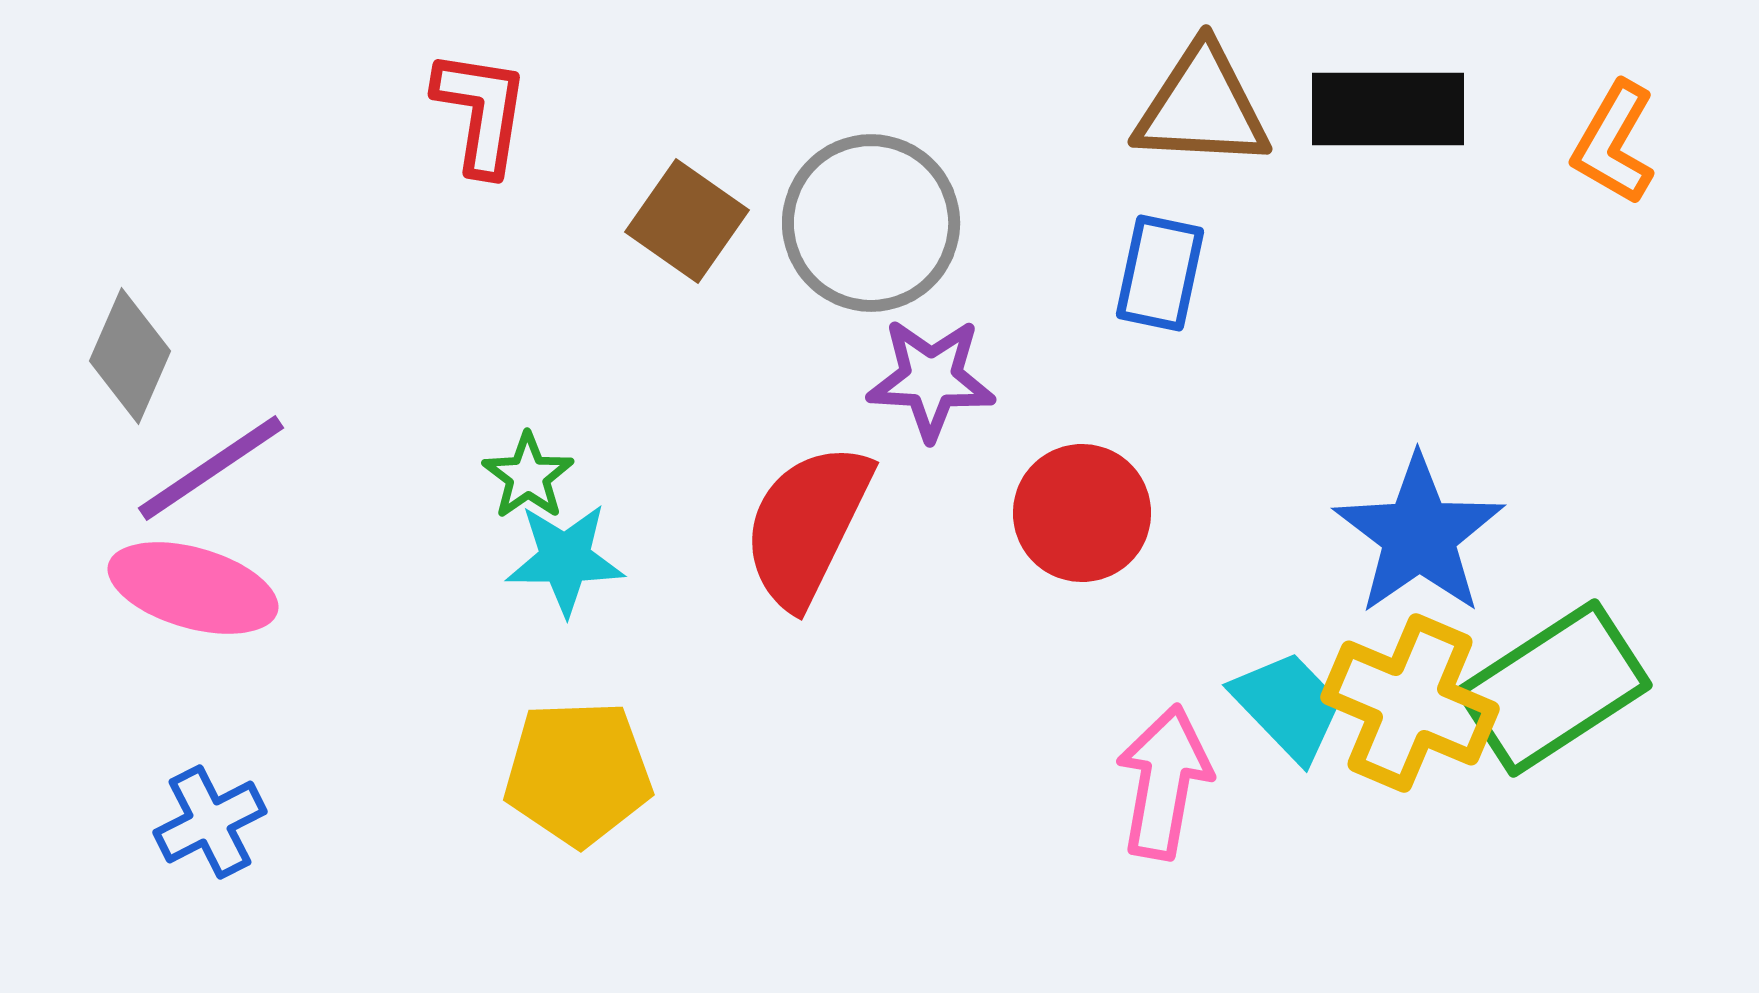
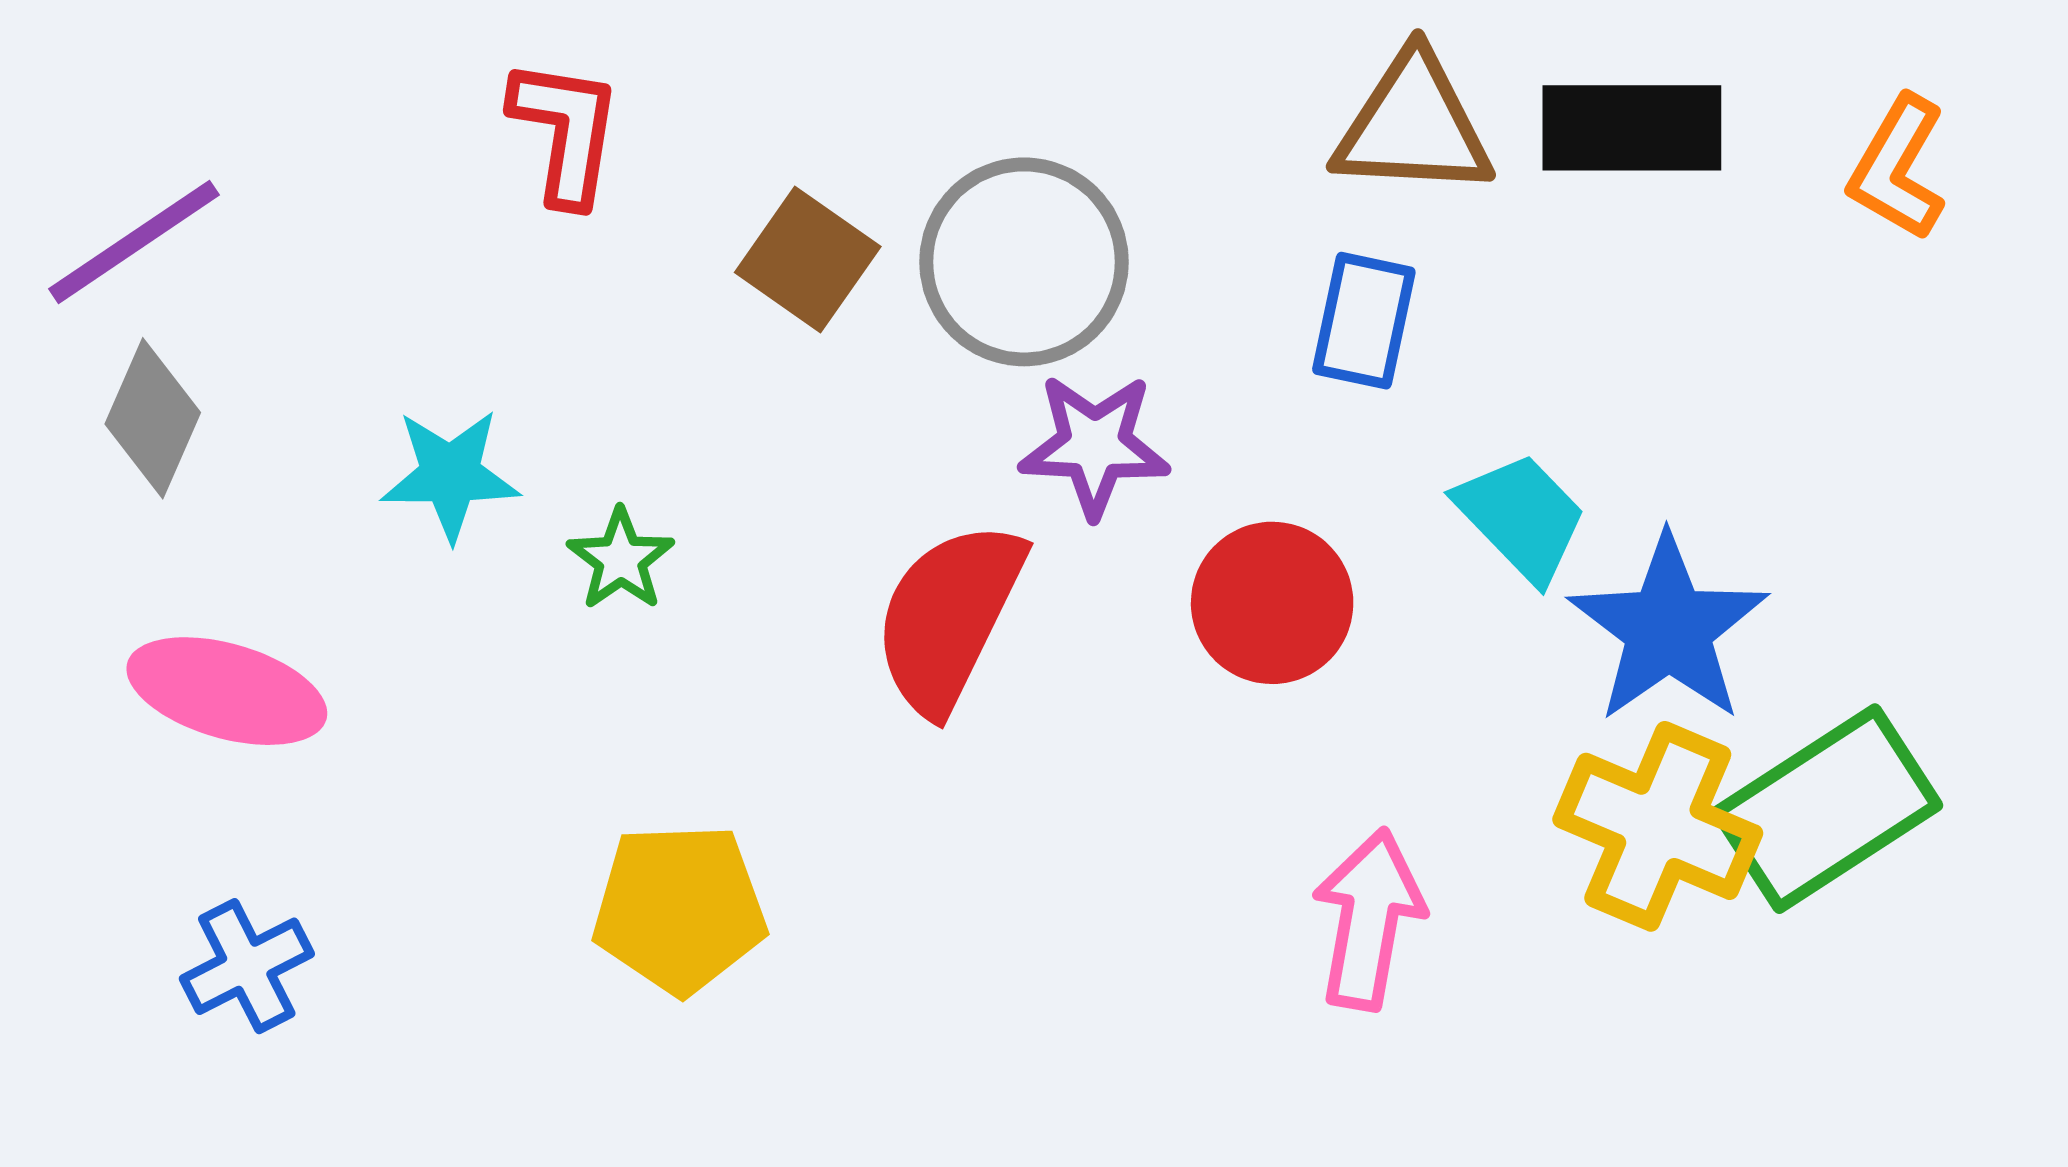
purple line: (211, 468) -> (134, 242), moved
cyan star: (565, 559) -> (450, 475), moved
cyan trapezoid: (1288, 706) -> (1521, 517), moved

